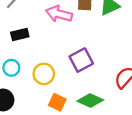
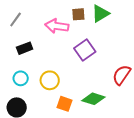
purple square: (81, 60) -> (85, 50), moved

